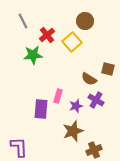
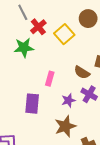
gray line: (23, 21) -> (23, 12), moved
brown circle: (85, 21) -> (88, 19), moved
pink rectangle: (58, 96) -> (50, 79), moved

